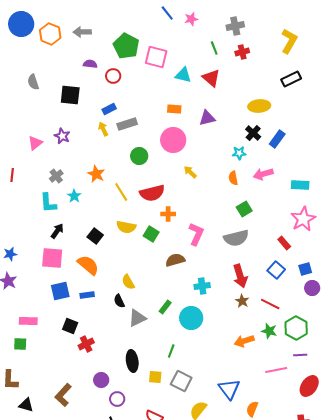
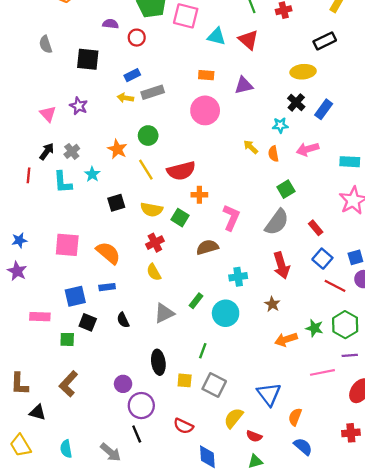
black rectangle: (291, 79) -> (325, 41), moved
yellow arrow: (103, 129) -> (125, 98), turned -56
pink triangle: (35, 143) -> (48, 114), turned -35
green circle: (139, 156) -> (148, 136), moved
yellow arrow: (190, 172) -> (251, 147), moved
red line: (12, 175) -> (28, 175), moved
black arrow: (57, 231) -> (47, 151), moved
black square: (95, 236) -> (116, 203), moved, turned 35
gray semicircle: (236, 238) -> (277, 222), turned -40
red rectangle: (284, 243) -> (316, 228), moved
blue square: (60, 291) -> (75, 296), moved
black semicircle: (119, 301) -> (123, 320), moved
brown star: (242, 301) -> (272, 304), moved
red line: (270, 304) -> (335, 286), moved
green square: (20, 344) -> (67, 339), moved
red cross: (86, 344) -> (155, 243), moved
brown L-shape: (63, 395) -> (68, 384), moved
purple circle: (117, 399) -> (141, 406), size x1.5

